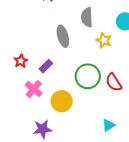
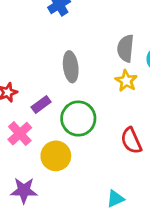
gray semicircle: (87, 17) -> (126, 48), moved
green circle: (88, 76) -> (78, 119), moved

